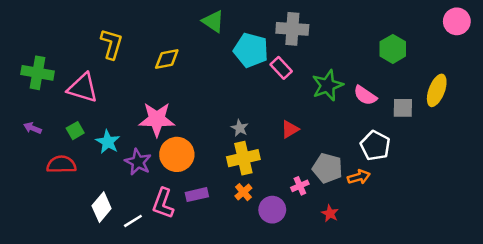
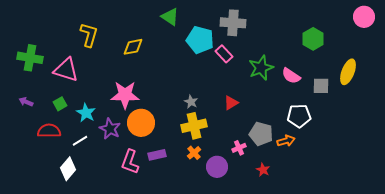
white pentagon: (375, 146) -> (299, 116), turned -30
white diamond: (102, 207) -> (68, 169), moved
white line: (133, 221) -> (80, 141), moved

